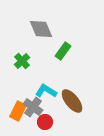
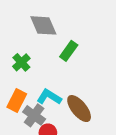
orange rectangle: (18, 111) -> (17, 100), moved

